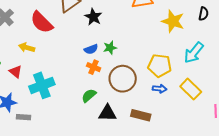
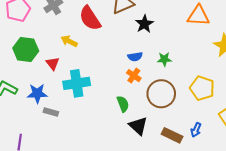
green star: (110, 48) -> (164, 59), moved
blue arrow: (160, 89) -> (196, 130), moved, turned 96
green semicircle: (89, 96) -> (123, 104), turned 98
black triangle: (107, 113) -> (138, 126), turned 30

